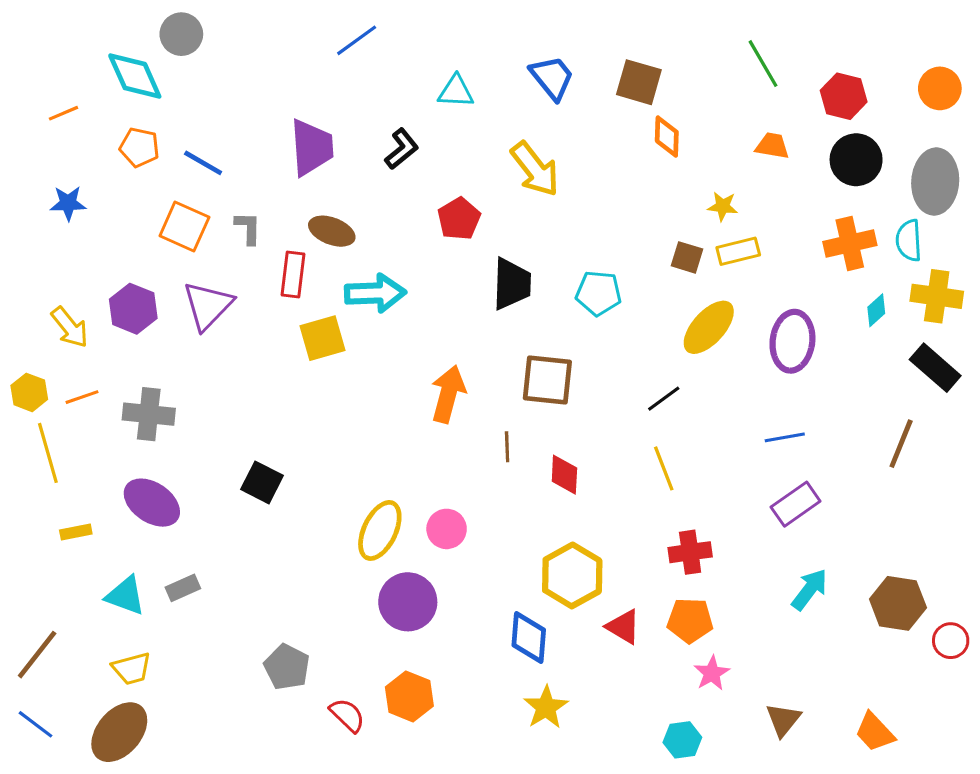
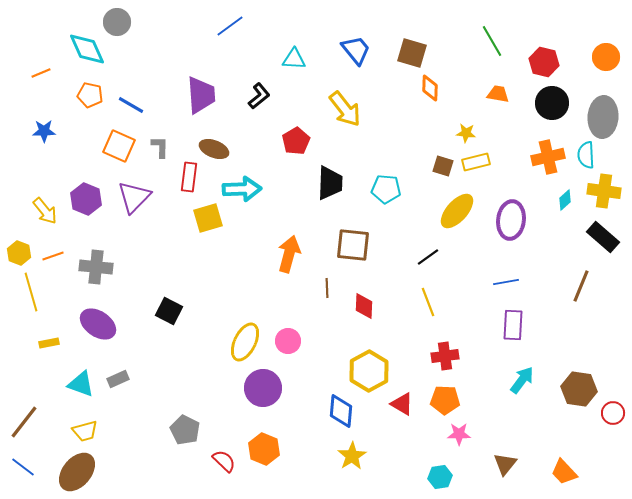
purple rectangle: (796, 504) -> (513, 325), turned -52
pink star: (712, 673) -> (459, 434), turned 30

